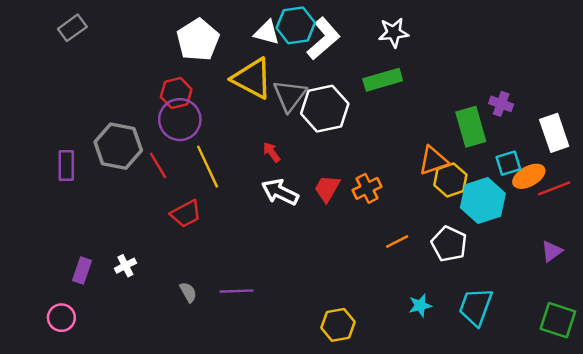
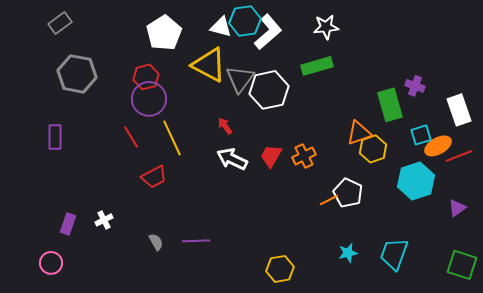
gray hexagon: (118, 146) -> (77, 74), moved
cyan hexagon: (483, 200) -> (416, 181), moved
white pentagon: (449, 244) -> (348, 193), moved

